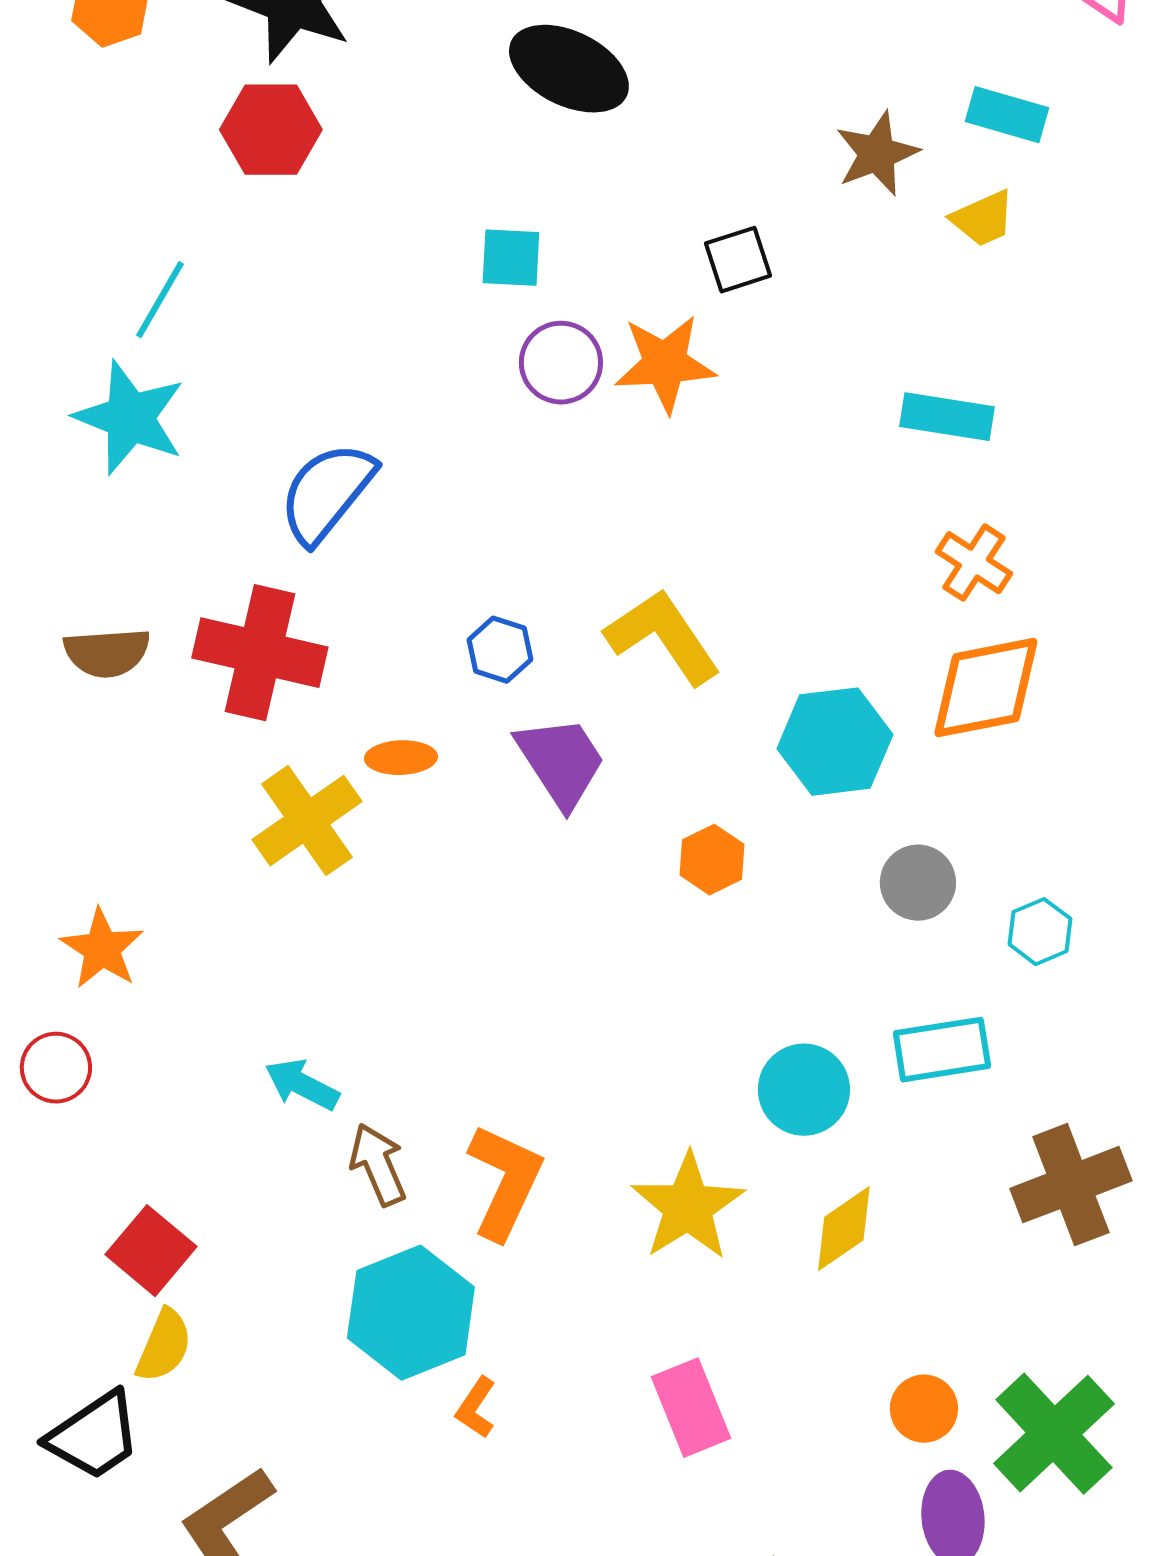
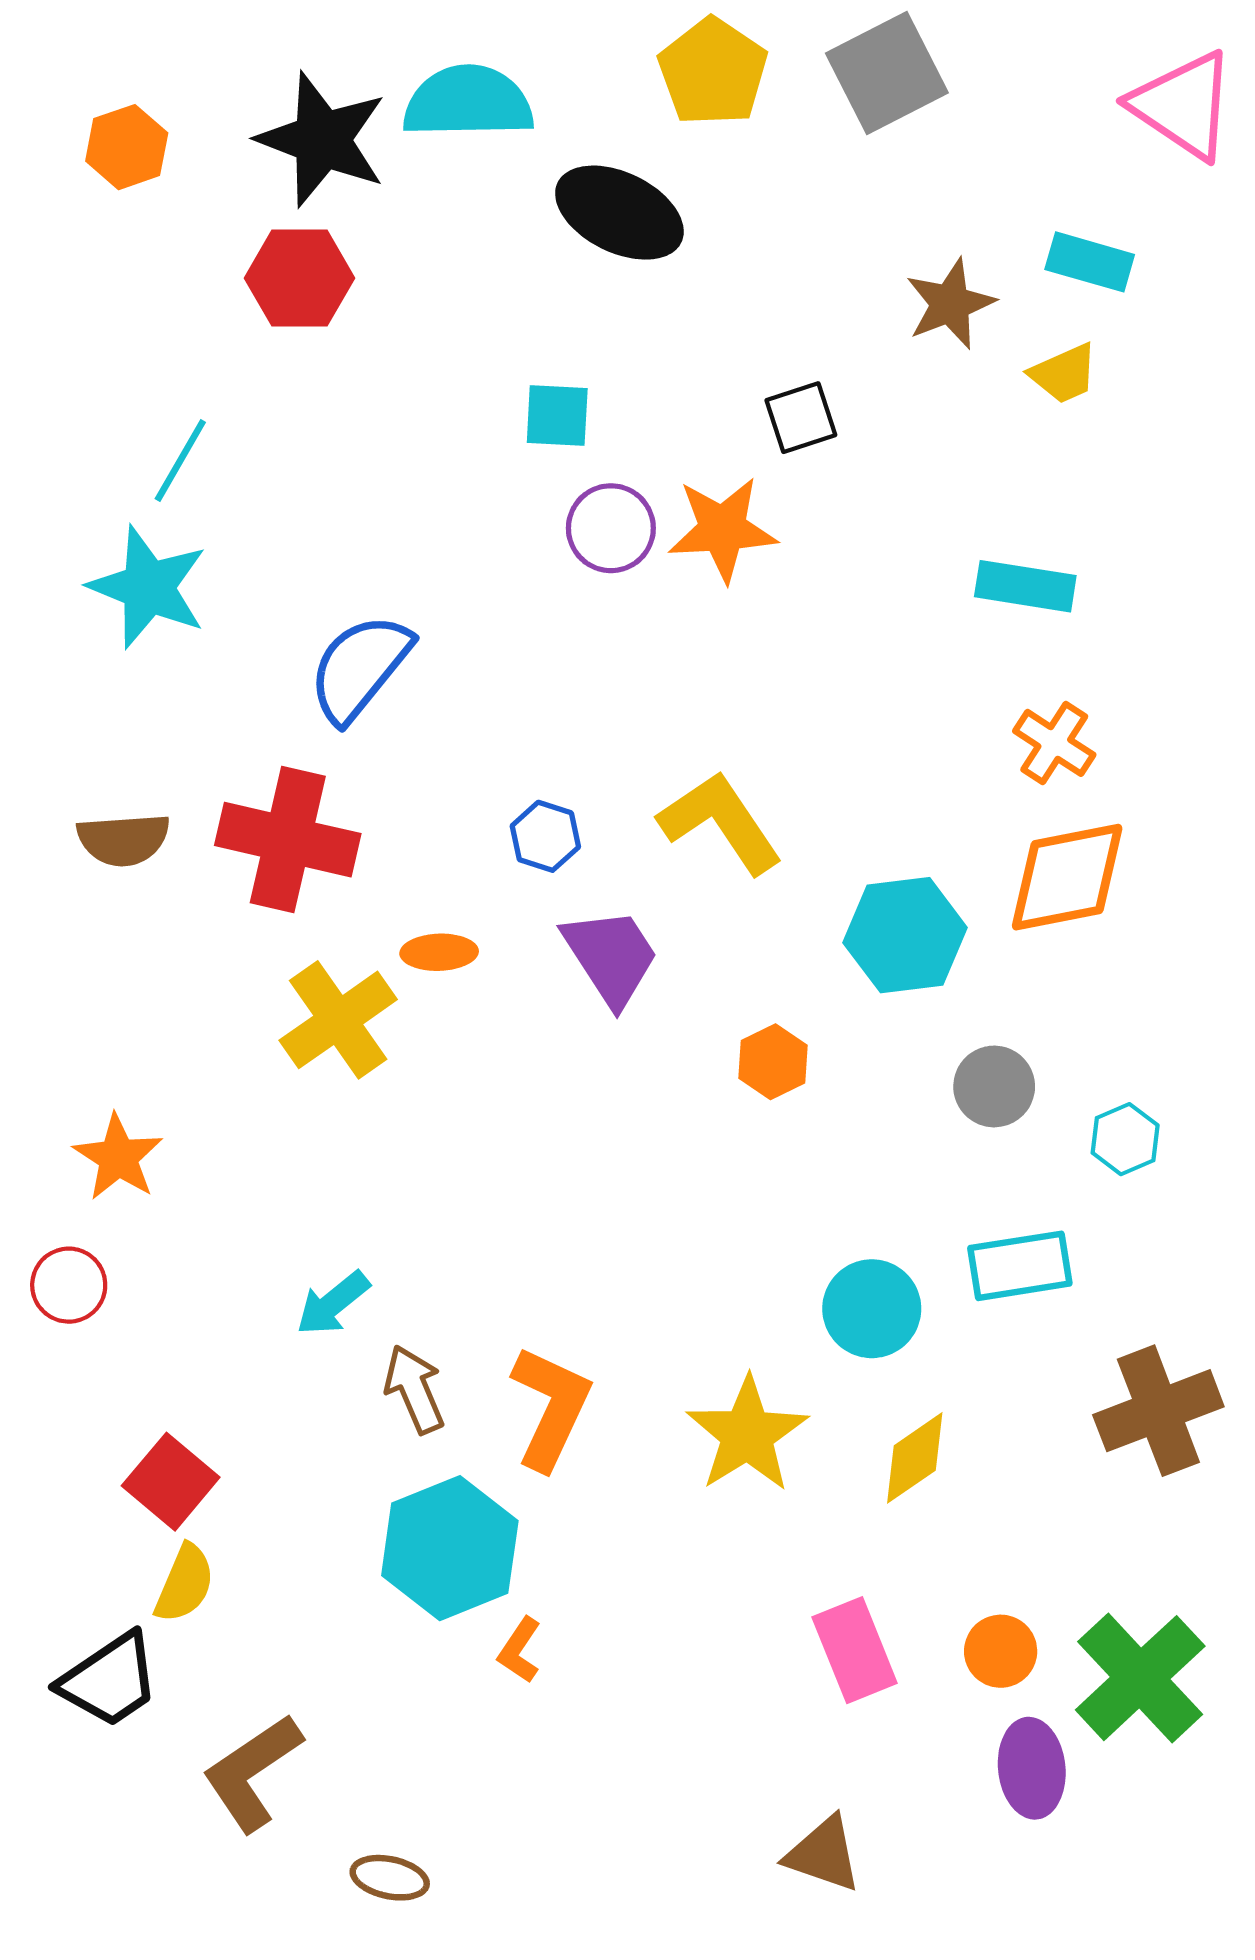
cyan arrow: (302, 1085) -> (333, 1303), turned -66
pink rectangle: (691, 1408) -> (855, 1650), moved

